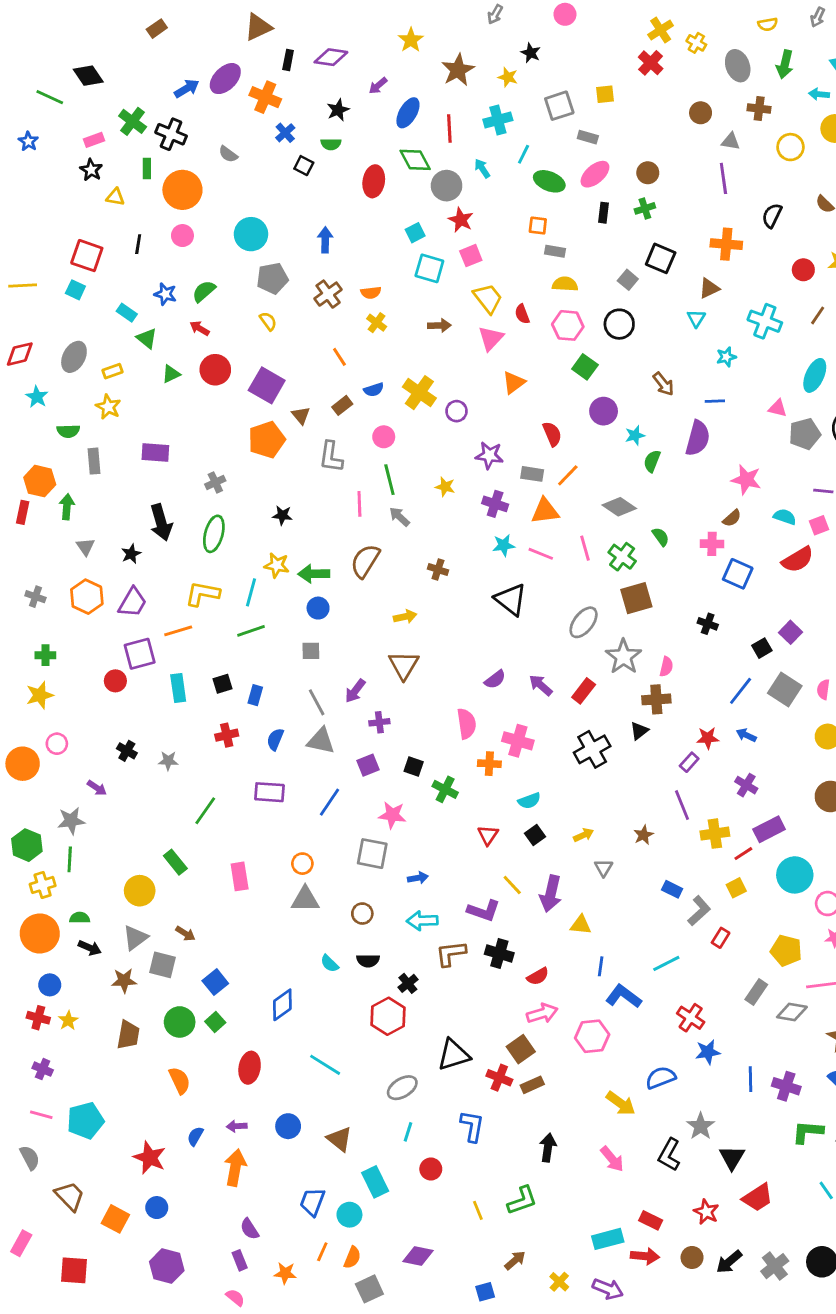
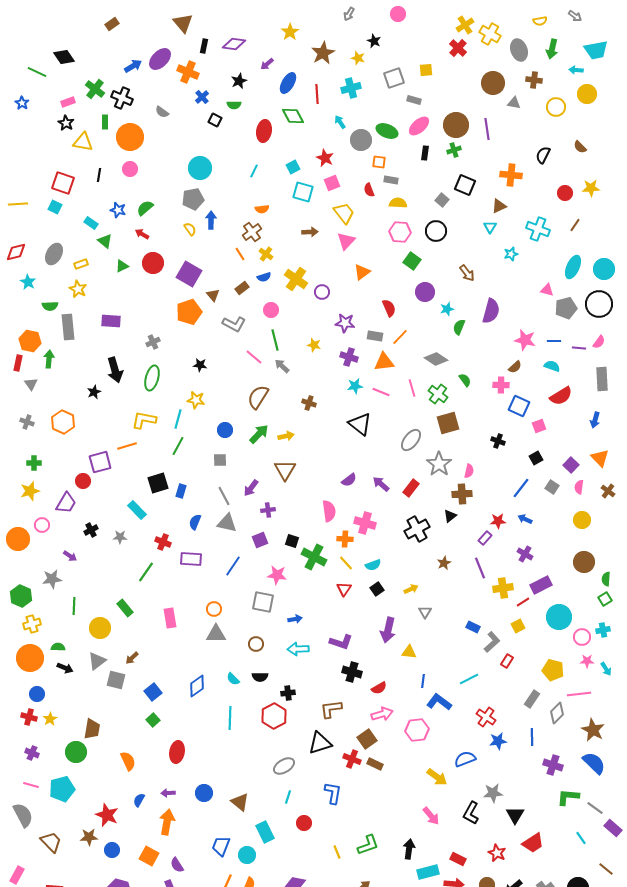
gray arrow: (818, 17) -> (575, 16), turned -80
brown triangle: (258, 27) -> (183, 23), turned -45
yellow cross: (696, 43) -> (490, 34), size x1.5
brown circle: (701, 113) -> (493, 83), size x1.5
cyan line: (524, 154) -> (254, 171), moved
brown circle: (648, 173) -> (456, 125), size x1.6
purple line: (723, 178) -> (487, 129), moved
gray circle: (447, 186) -> (361, 140), moved
yellow triangle: (115, 197) -> (83, 142), size x1.5
cyan circle: (251, 234) -> (200, 168), moved
blue arrow: (325, 240) -> (211, 220), moved
brown cross: (328, 294) -> (252, 232), moved
red semicircle: (522, 314) -> (369, 190), moved
yellow cross: (377, 323) -> (266, 254), moved
blue line: (715, 401) -> (554, 341), moved
gray L-shape: (331, 457) -> (234, 324), turned -70
gray rectangle: (94, 461) -> (68, 327), size x1.4
pink line: (359, 504) -> (254, 357), turned -48
pink square: (819, 525) -> (539, 426), moved
gray triangle: (85, 547) -> (31, 384), moved
green arrow: (314, 574) -> (259, 434), moved, turned 135
purple trapezoid: (133, 602) -> (66, 503), moved
green line: (251, 631) -> (178, 446), turned -42
purple square: (790, 632) -> (571, 465), moved
black square: (222, 684) -> (158, 483), size x1.5
cyan rectangle: (178, 688) -> (137, 510), moved, turned -36
gray square: (785, 689) -> (552, 487), size x0.6
red cross: (227, 735) -> (163, 542), moved, turned 35
black cross: (127, 751) -> (91, 530), turned 32
green cross: (445, 789) -> (314, 557), size x1.4
brown star: (643, 835) -> (444, 563), moved
green line: (70, 859) -> (74, 606), moved
yellow line: (512, 885) -> (346, 563), moved
brown arrow: (185, 933) -> (132, 658), turned 104
brown L-shape: (451, 953) -> (331, 709), moved
brown star: (124, 981) -> (89, 837), moved
black cross: (408, 983) -> (288, 693), turned 32
blue diamond: (282, 1005) -> (197, 686), moved
gray diamond: (792, 1012) -> (557, 713), turned -55
green circle: (180, 1022) -> (76, 752), moved
cyan line: (325, 1065) -> (230, 718), moved, turned 60
blue line: (751, 1079) -> (532, 737), moved
brown rectangle: (532, 1085) -> (375, 764), turned 49
gray star: (701, 1126) -> (493, 793), turned 30
black arrow: (548, 1148) -> (409, 849), moved
gray semicircle: (30, 1158) -> (23, 815), size x1.4
orange square: (115, 1219) -> (149, 856), moved

